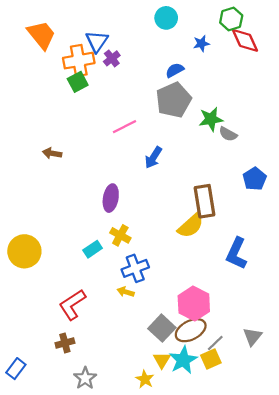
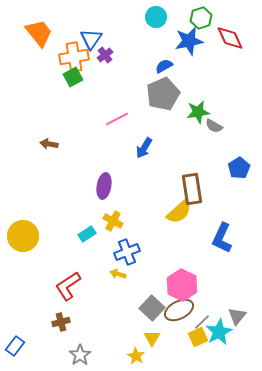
green hexagon: (231, 19) -> (201, 18), moved
blue star: (201, 43) -> (189, 41), size x1.8
cyan star: (183, 360) -> (219, 332), moved

